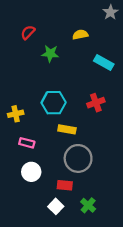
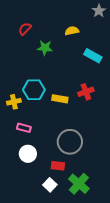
cyan hexagon: (54, 103) -> (34, 90), moved
yellow rectangle: (67, 129) -> (60, 99), moved
green cross: (88, 205) -> (79, 184), size x1.5

